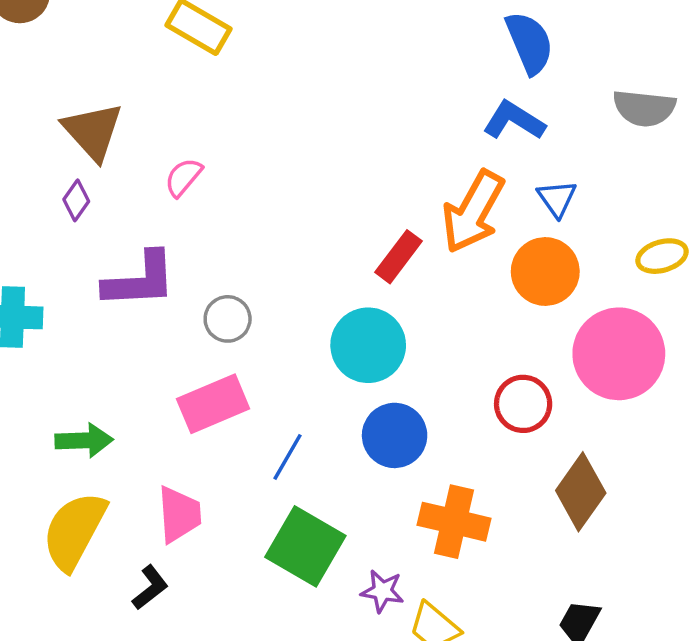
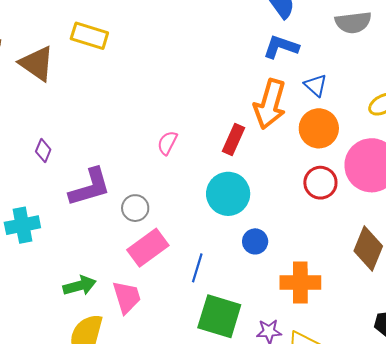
brown triangle: (93, 131) -> (37, 63), moved
pink semicircle: (183, 177) -> (167, 143), moved
gray circle: (228, 319) -> (135, 208), moved
red circle: (523, 404) -> (320, 183), moved
blue circle: (395, 435) -> (255, 241), size x0.7
pink trapezoid: (179, 514) -> (127, 297), moved

